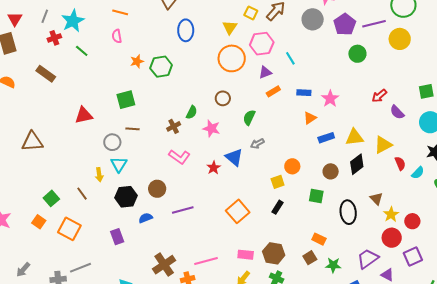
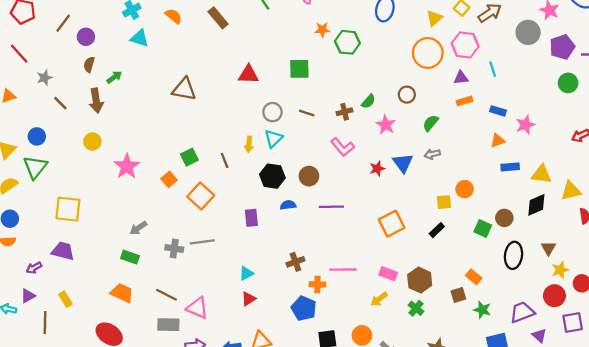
brown line: (132, 129) -> (307, 113), moved
brown circle: (331, 171) -> (504, 218), moved
brown cross: (164, 265) -> (295, 262), size x0.7

